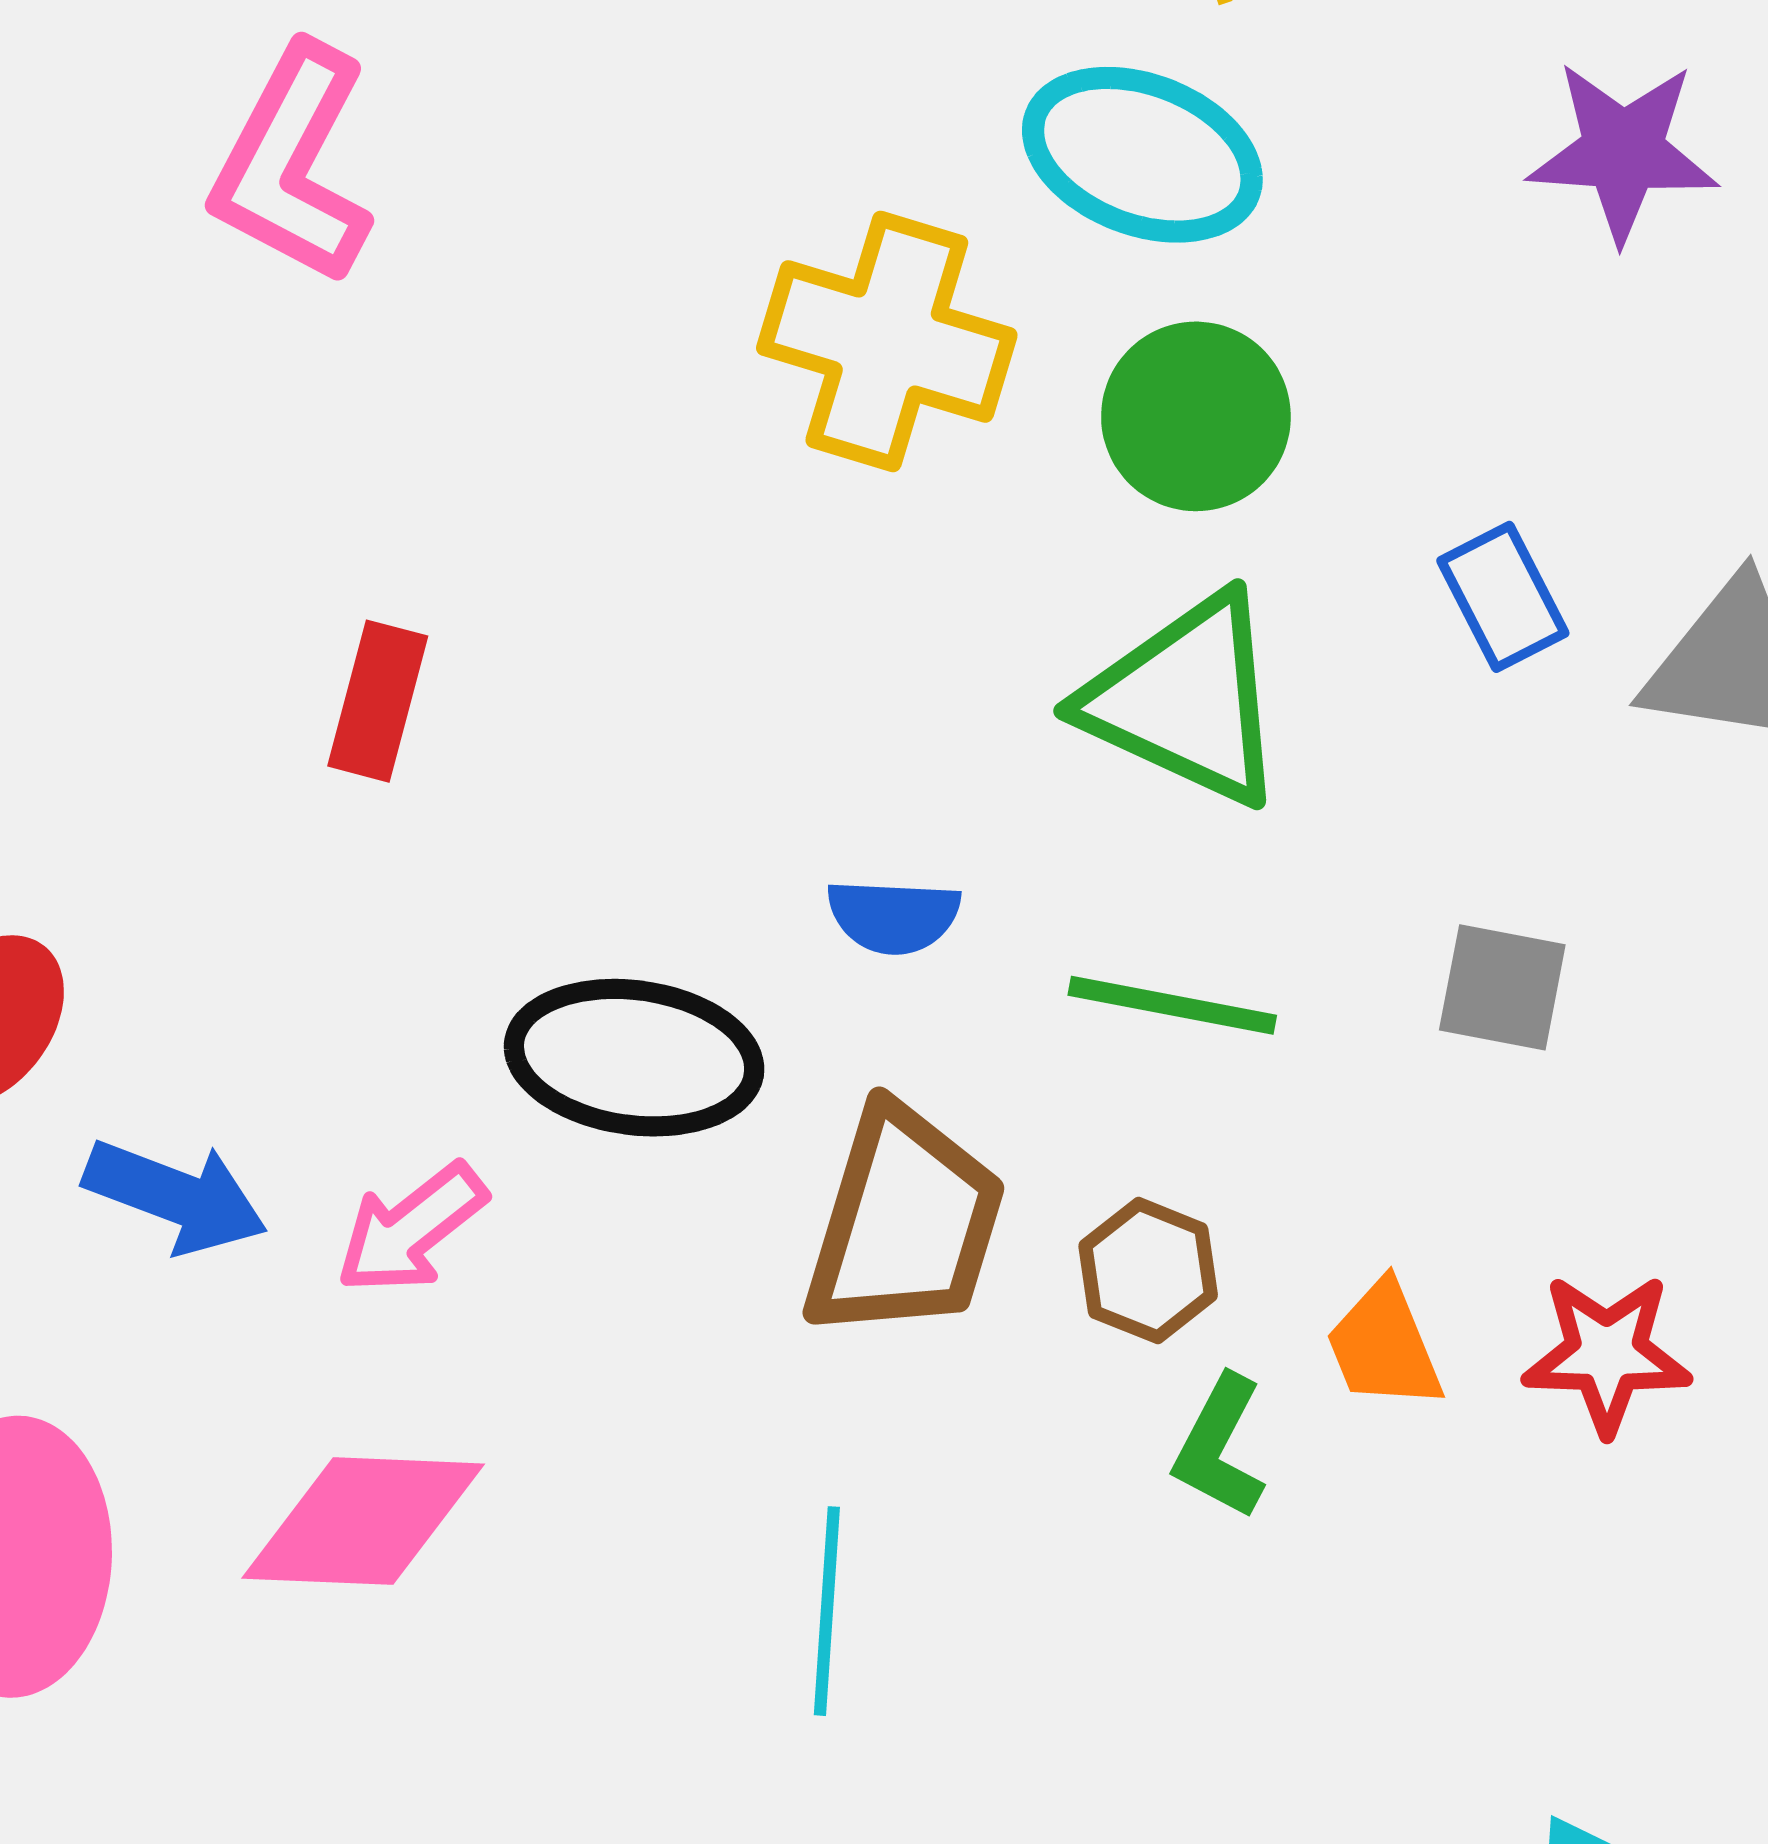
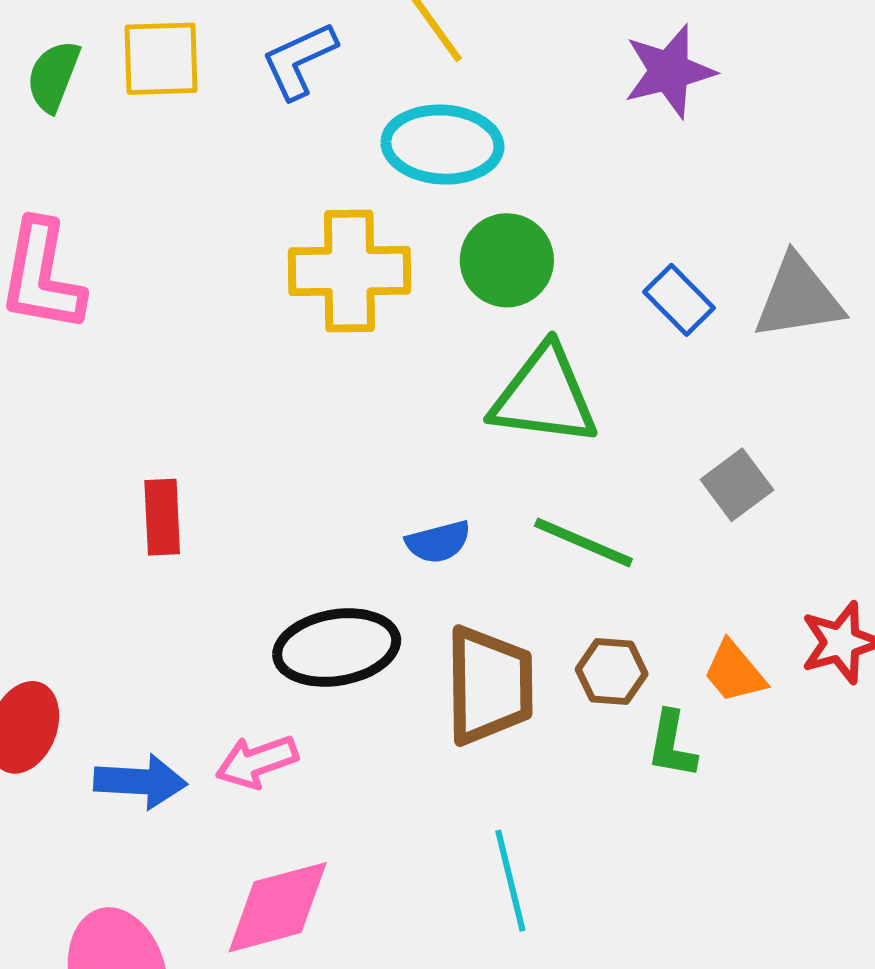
gray square: (1502, 987) -> (737, 485), turned -30
green line: (1172, 1005) -> (583, 542), turned 30
pink arrow: (411, 1229) -> (257, 762), turned 36

